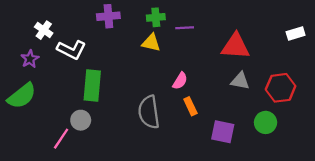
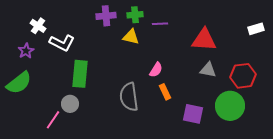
purple cross: (108, 16) -> (106, 16), moved
green circle: (266, 122) -> (230, 106), size x1.5

